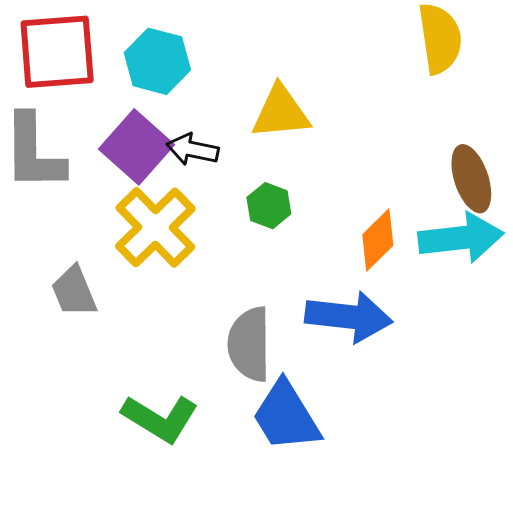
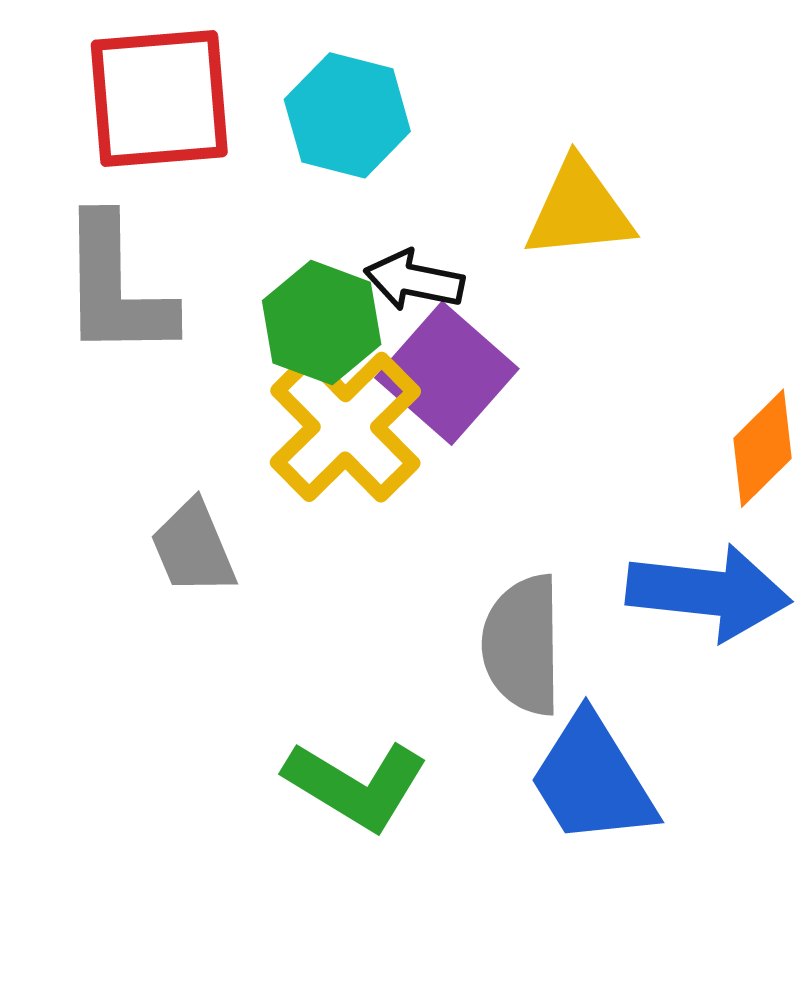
purple square: (136, 147) -> (447, 373), moved
green hexagon: (269, 206) -> (322, 323), moved, size x1.4

